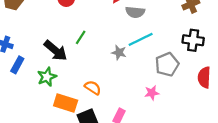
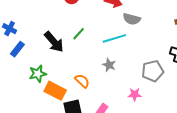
cyan line: (141, 39) -> (114, 38), moved
gray star: (119, 53) -> (109, 65), moved
green star: (47, 77) -> (38, 74), moved

